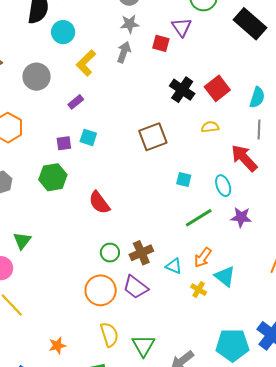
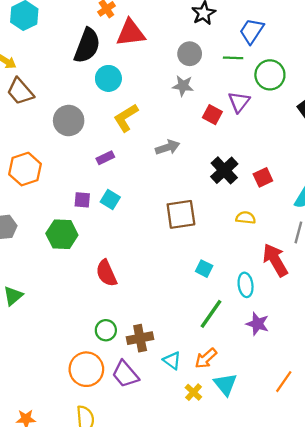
gray arrow: (124, 52) -> (168, 147), moved, turned 40
red square: (217, 88) -> (263, 177), size x0.7
green line: (199, 218) -> (211, 314), turned -36

